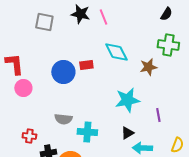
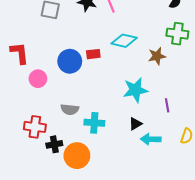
cyan diamond: (116, 52) -> (124, 41), turned -50
pink circle: (23, 88) -> (38, 79), moved
red cross: (29, 136) -> (35, 127), size x1.5

